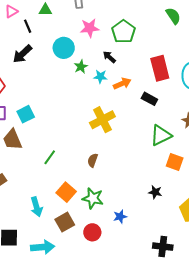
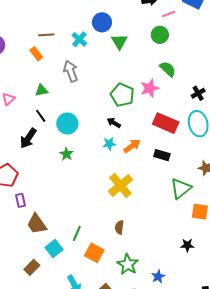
black line: (28, 26) -> (41, 116), moved
pink star: (90, 28) -> (150, 88), moved
green star: (81, 67) -> (66, 154), moved
red rectangle: (160, 68) -> (166, 123), turned -40
cyan square: (26, 114) -> (54, 248), moved
orange square: (66, 192) -> (94, 253), moved
green star: (93, 198) -> (128, 264), turned 30

